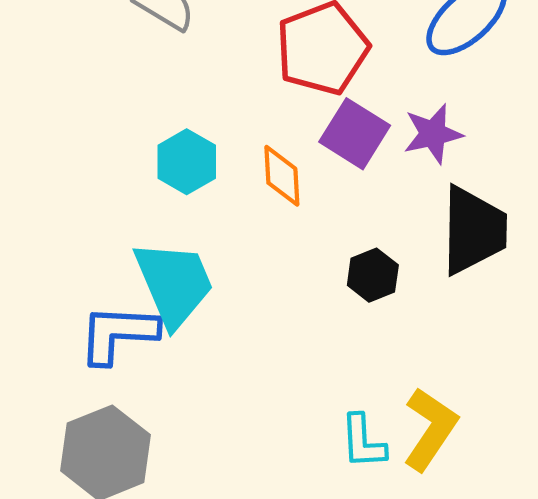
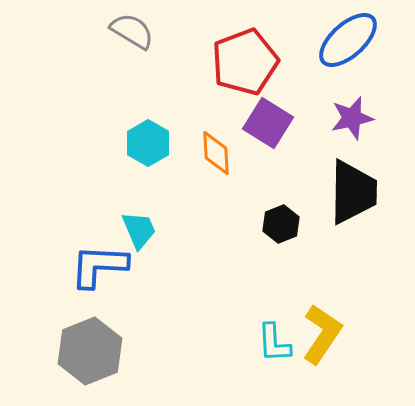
purple star: (433, 134) -> (352, 118), moved
cyan trapezoid: (174, 283) -> (139, 230), size x0.6

